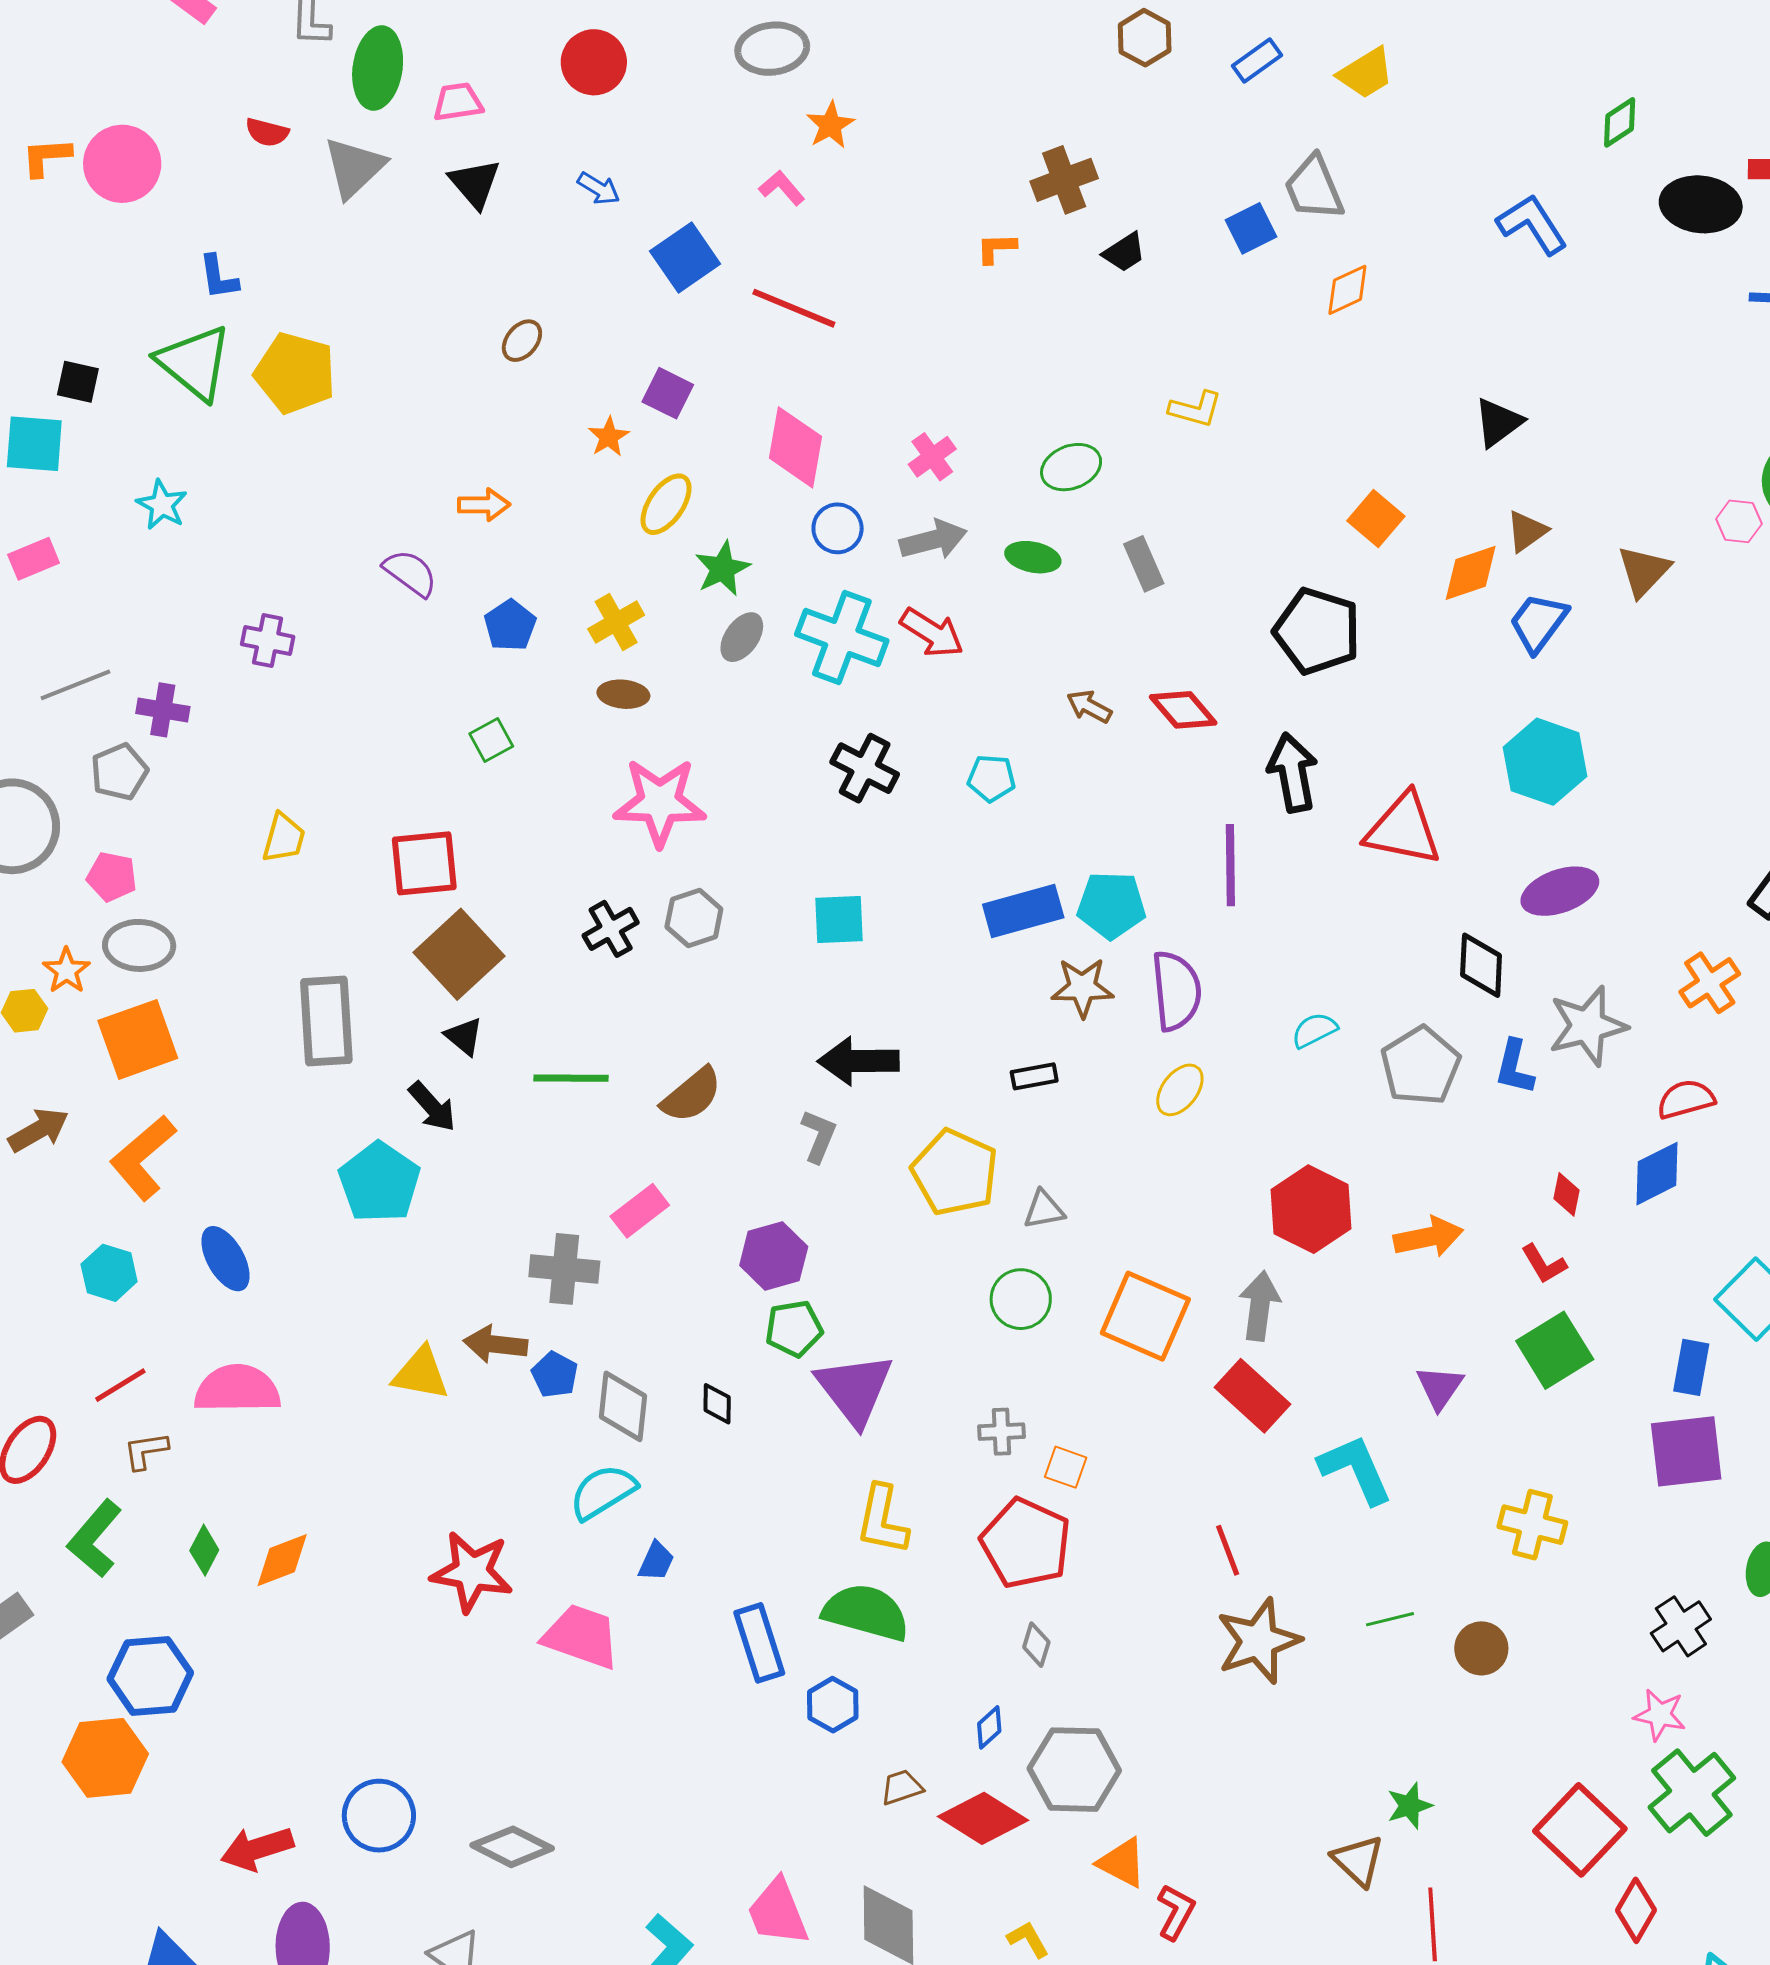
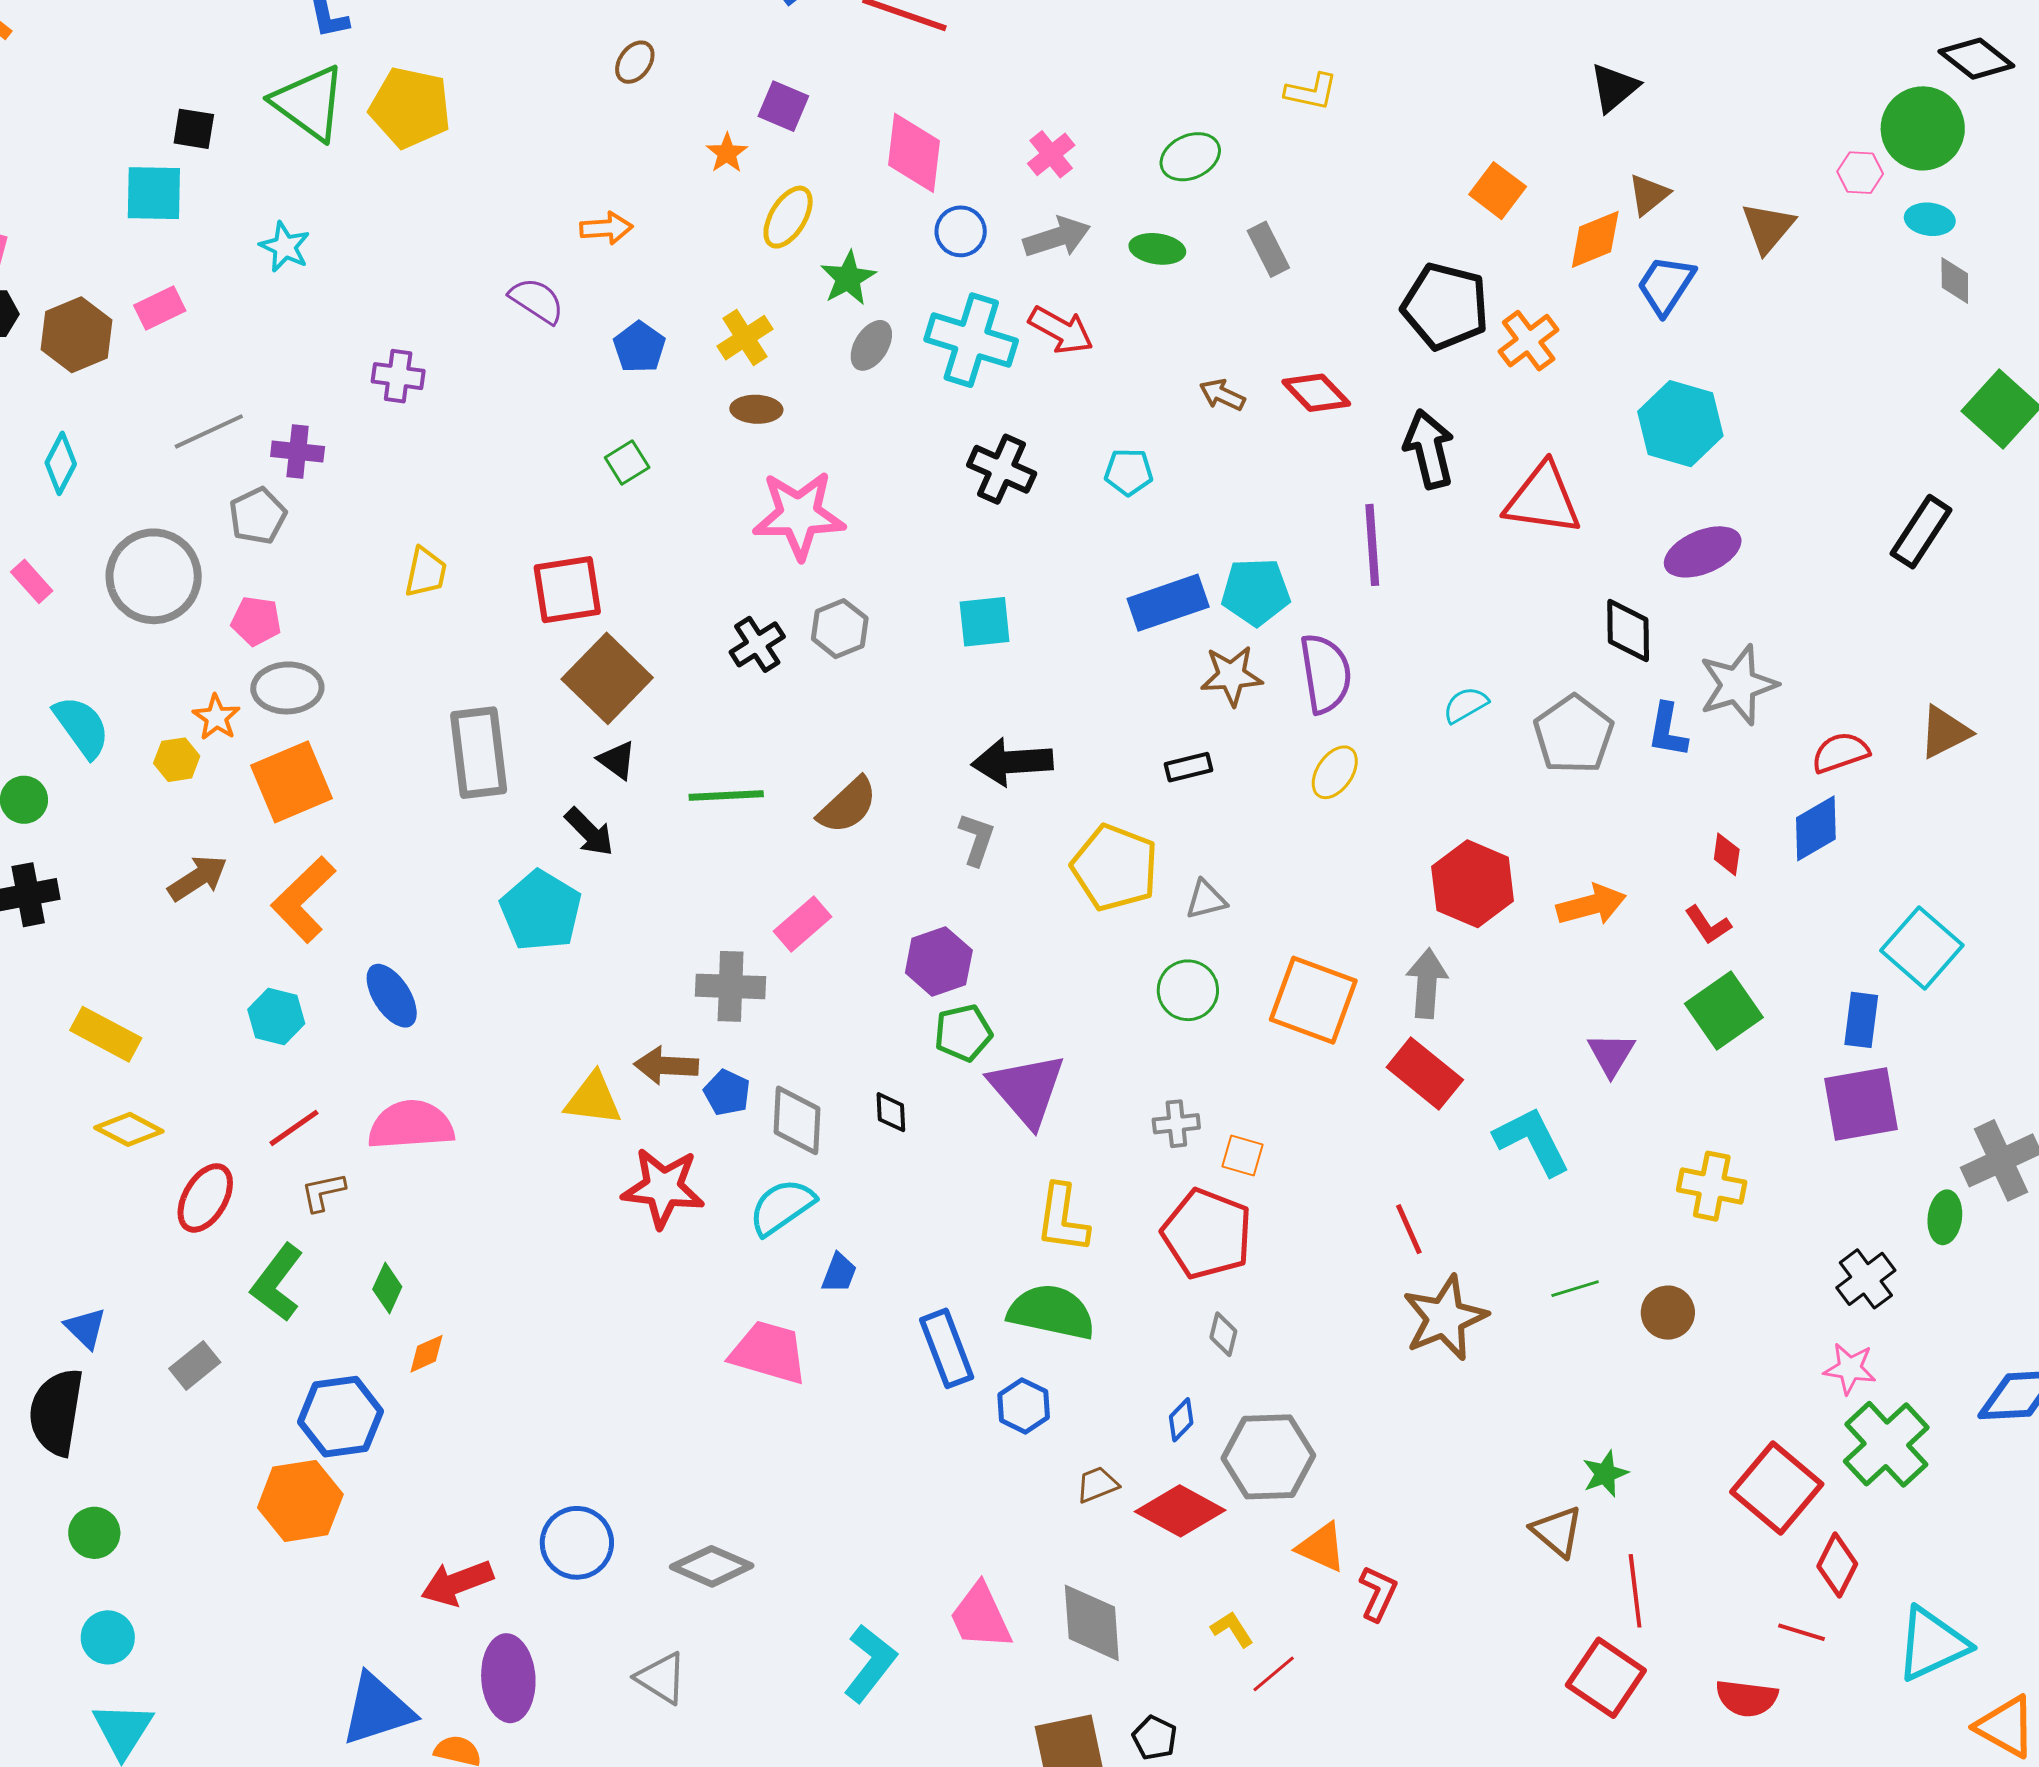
orange cross: (1710, 983) -> (1529, 341), moved
orange diamond: (282, 1560) -> (427, 1354), moved, size x0.7
red star: (472, 1572) -> (663, 1188), moved

